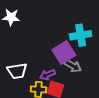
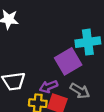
gray arrow: (73, 66) -> (80, 91), moved

